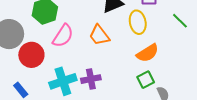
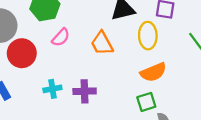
pink semicircle: (63, 36) -> (61, 37), size x0.7
cyan cross: (63, 81) -> (52, 89), size x0.6

